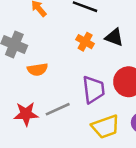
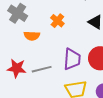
orange cross: (85, 42) -> (57, 21), moved

